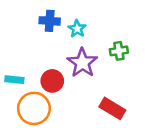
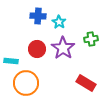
red circle: (52, 81) -> (37, 49), moved

